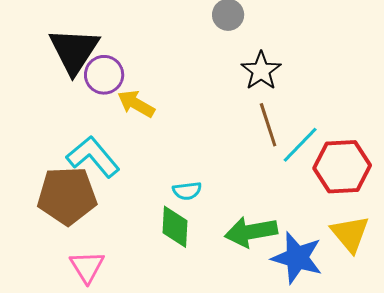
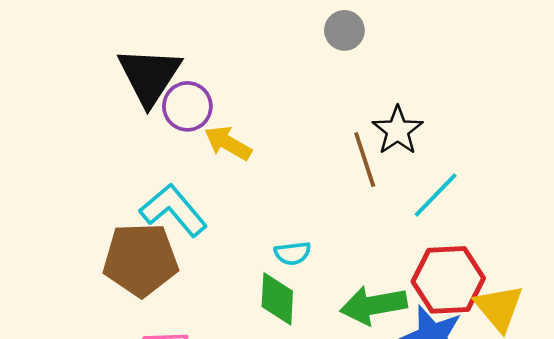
black star: (261, 71) -> (398, 130), moved
brown line: (268, 125) -> (365, 160), moved
red hexagon: (342, 167) -> (448, 280), moved

